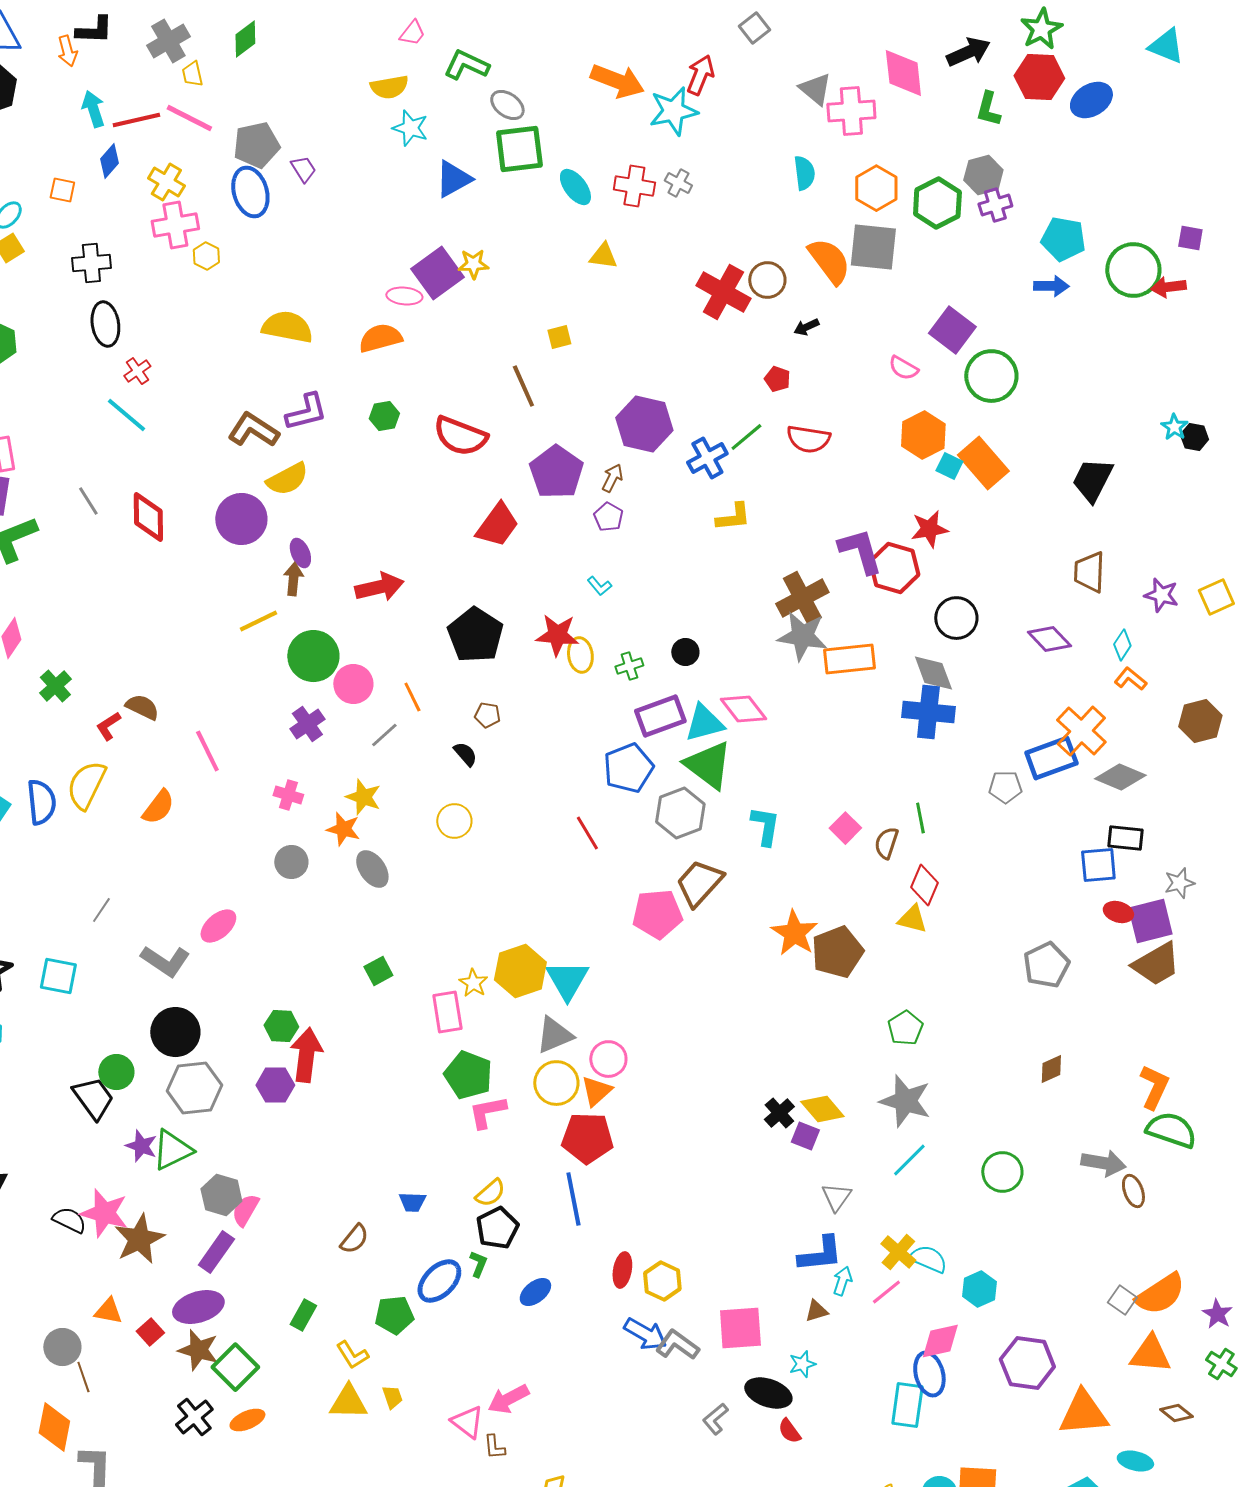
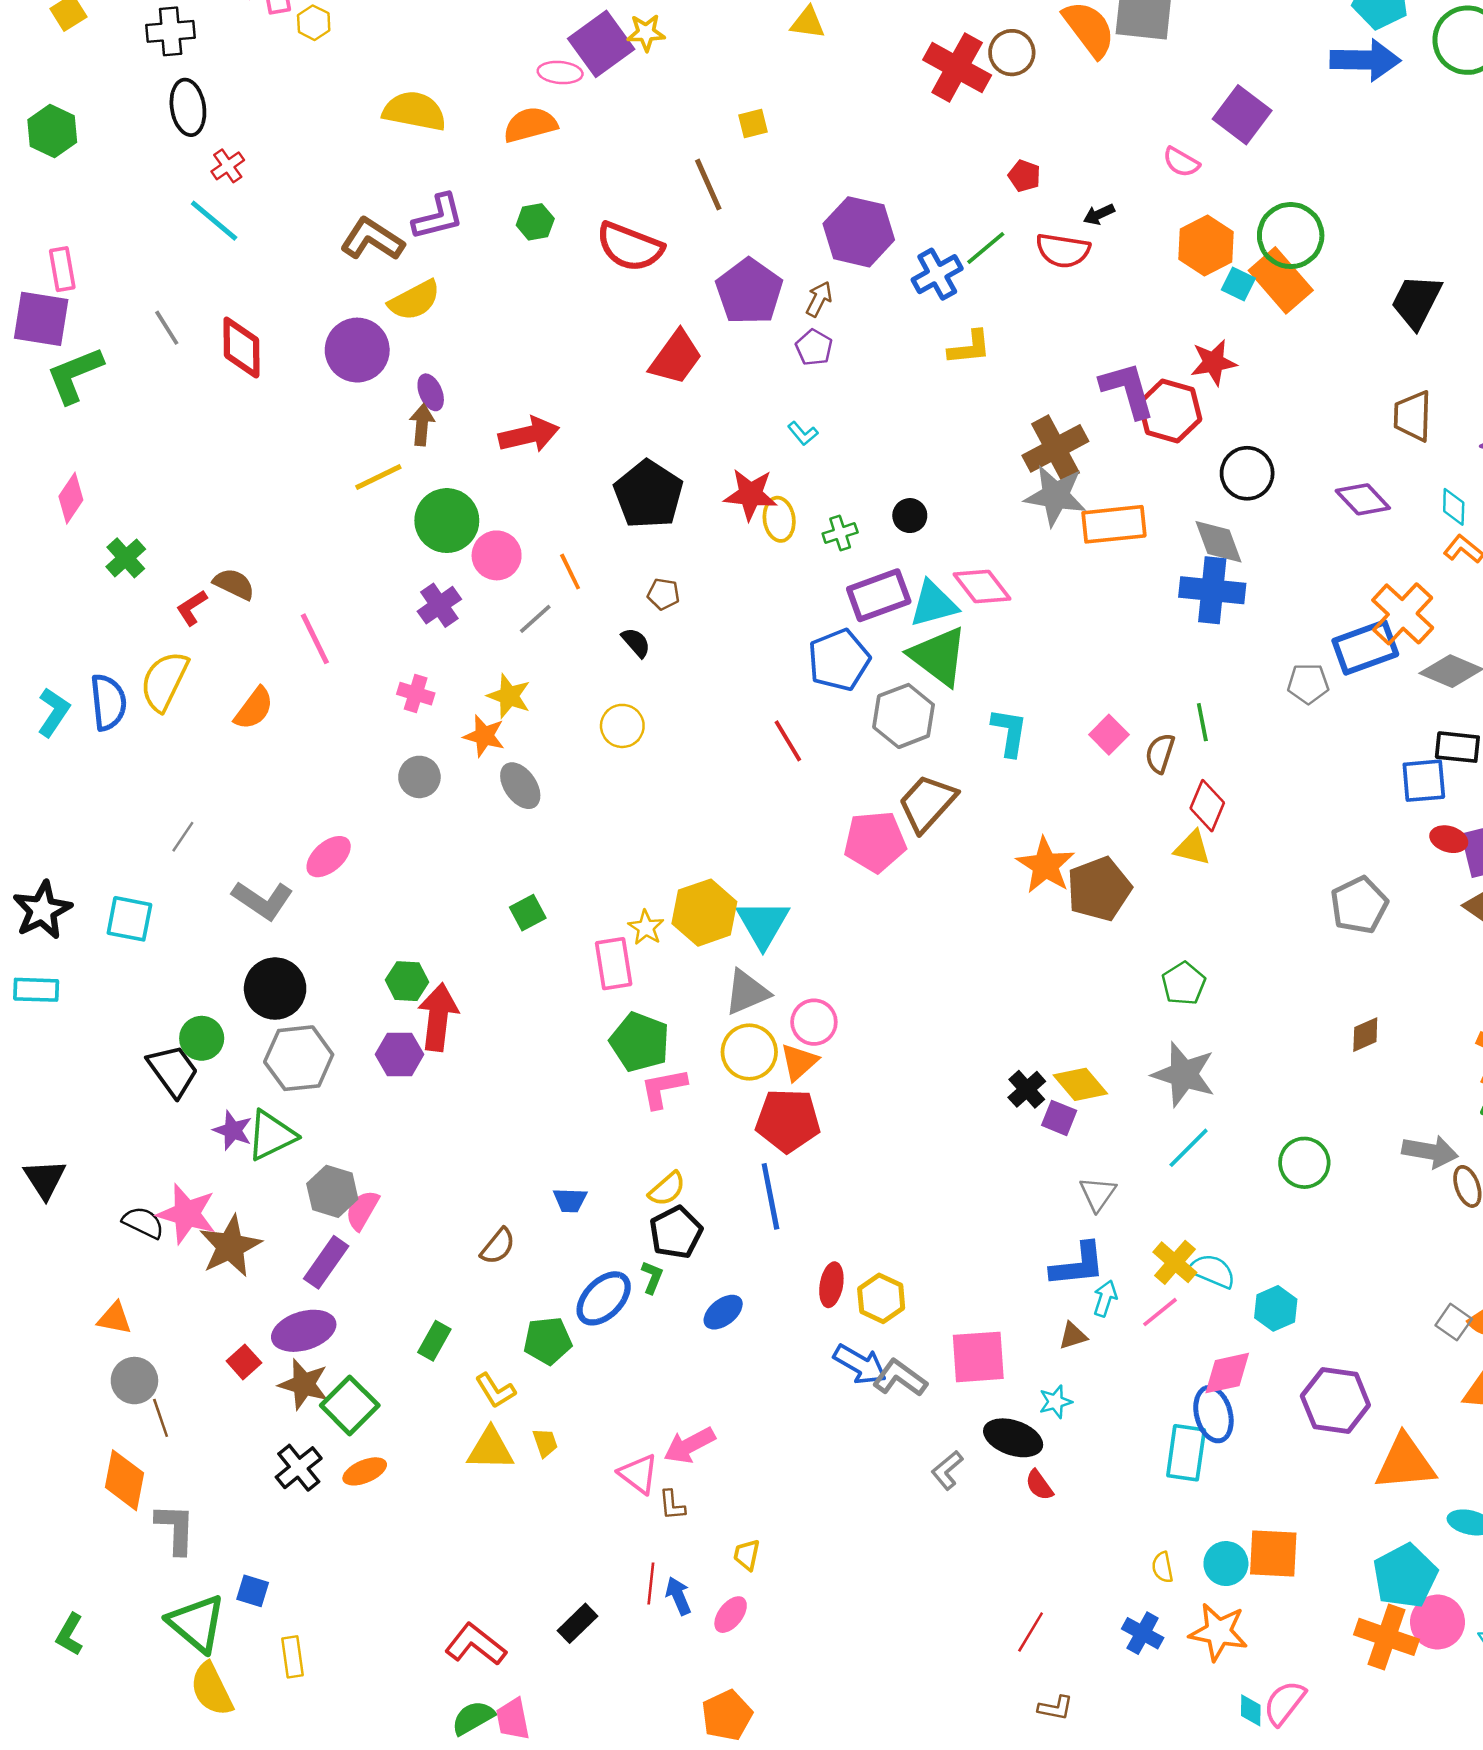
blue arrow: (1051, 286) -> (1365, 60), size x1.6
black arrow: (806, 327) -> (1099, 214), moved
green circle: (991, 376) -> (1291, 236), moved
cyan diamond: (1122, 645) -> (1454, 507), turned -32
orange triangle: (108, 1311) -> (115, 1318), moved

